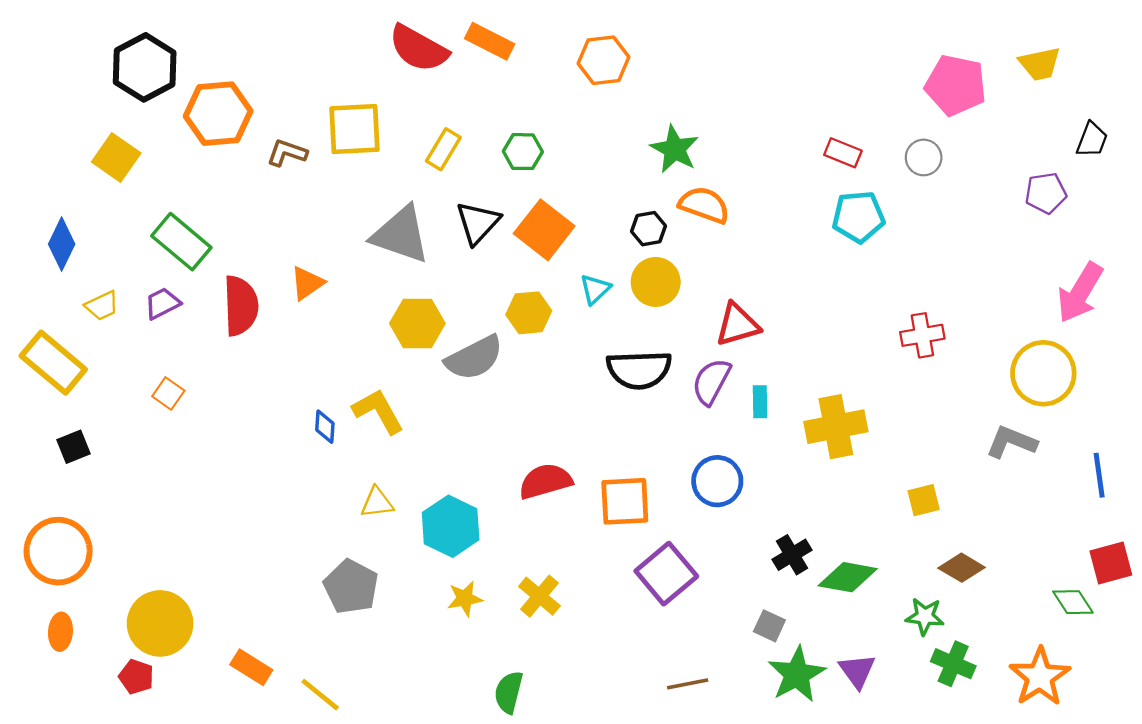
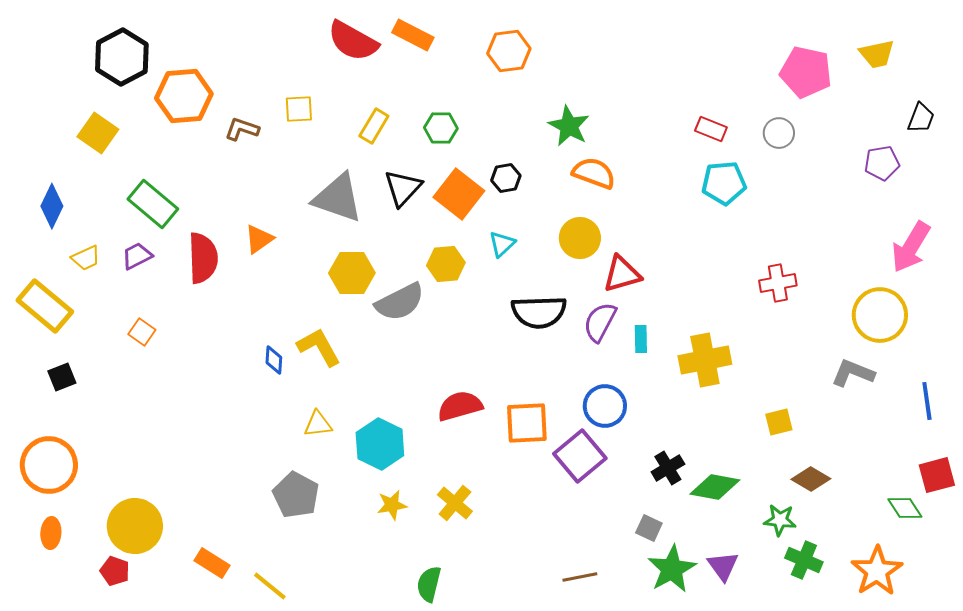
yellow square: (354, 129) -> (299, 109), size x0.6
black hexagon: (649, 229) -> (506, 178), moved
yellow circle: (656, 282) -> (580, 238), moved
purple square: (666, 574) -> (580, 456), moved

